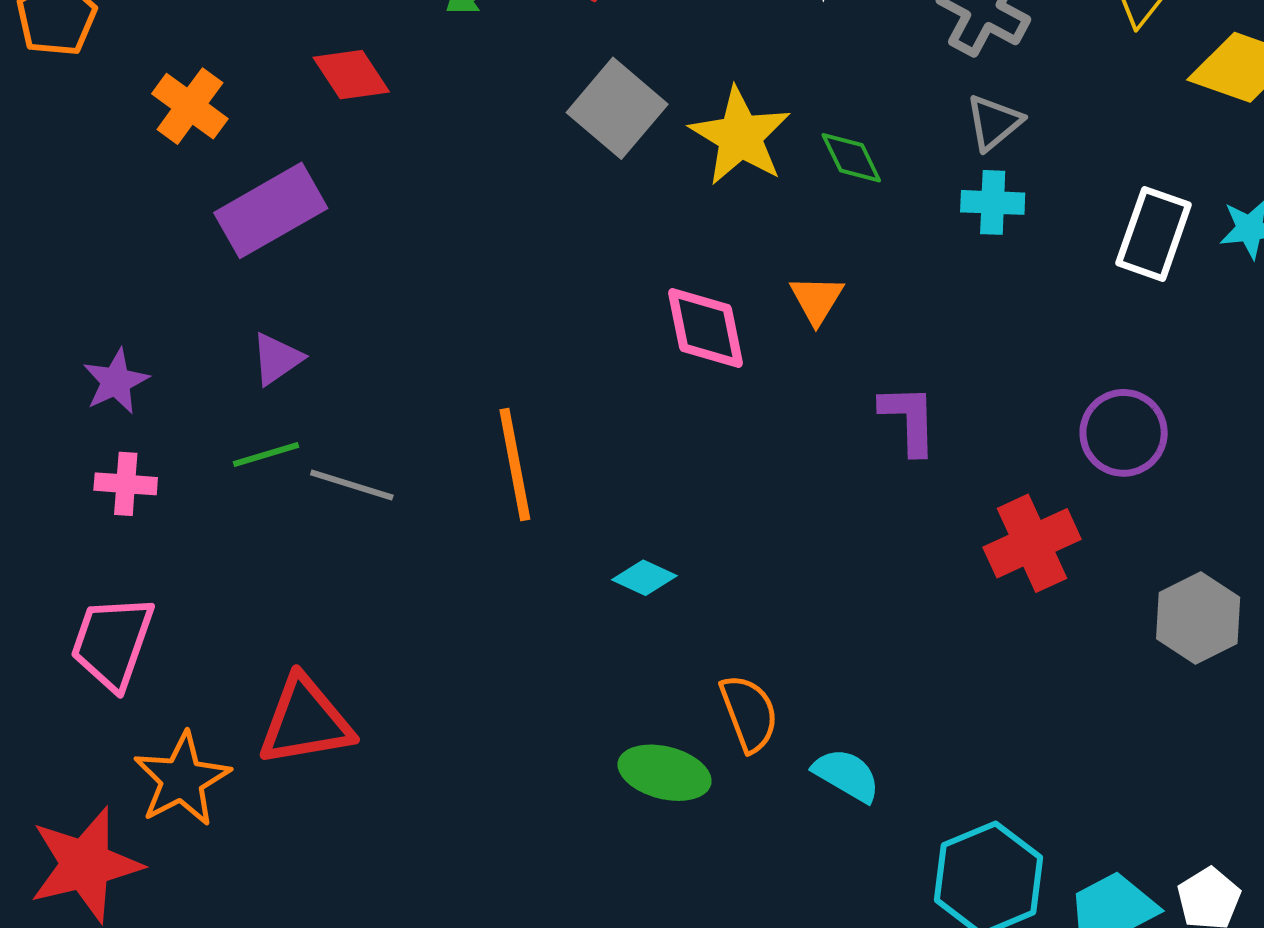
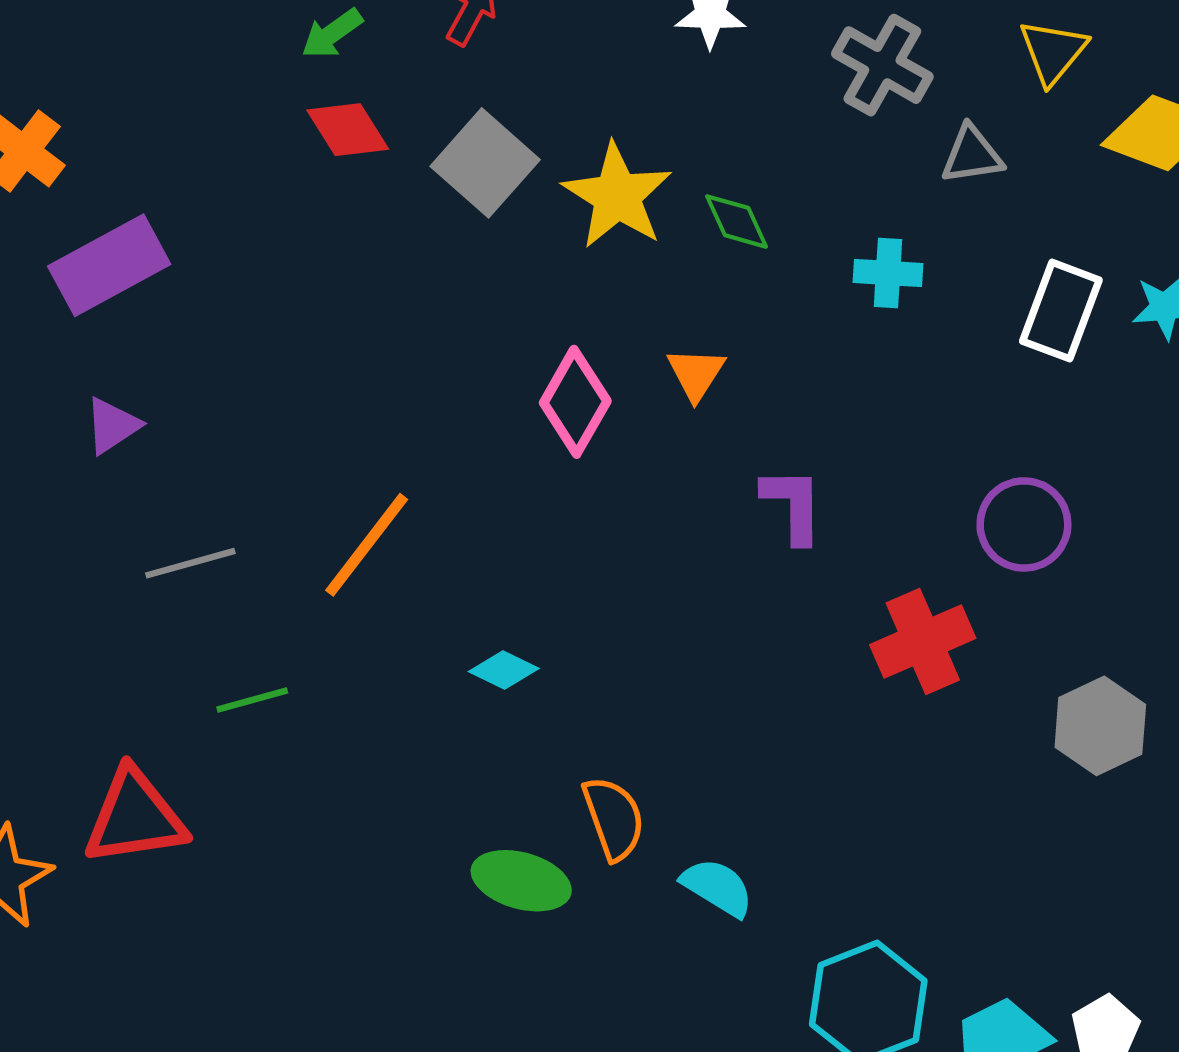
red diamond: (351, 75) -> (348, 130), moved
gray triangle: (994, 122) -> (972, 155), moved, turned 30
pink diamond: (705, 328) -> (575, 402), turned 40
green line: (266, 454) -> (252, 700), moved
orange line: (515, 464) -> (367, 545), turned 47
gray line: (352, 485) -> (190, 563), turned -34

